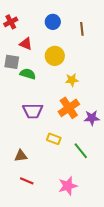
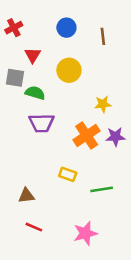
red triangle: (26, 44) -> (33, 55), turned 40
yellow star: (72, 80) -> (103, 104), moved
purple trapezoid: (33, 111) -> (41, 123), moved
purple star: (92, 118) -> (115, 137), moved
green line: (81, 151) -> (102, 189), turned -60

